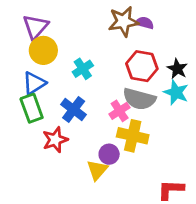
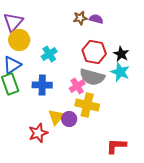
brown star: (123, 21) -> (80, 18), size x0.6
blue cross: (74, 110) -> (42, 85), turned -36
red star: (55, 140) -> (38, 133), moved
yellow triangle: (97, 170) -> (56, 117), moved

